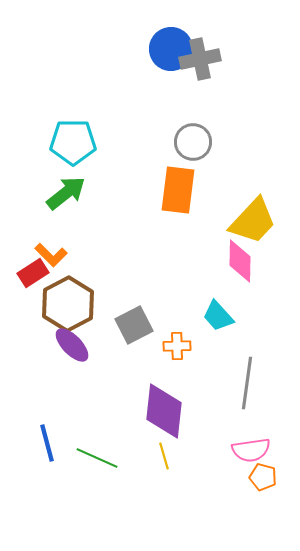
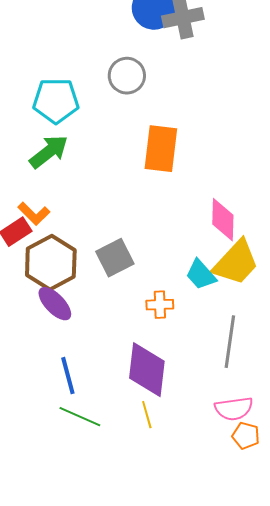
gray circle: (193, 142) -> (127, 76), moved
yellow trapezoid: (253, 221) -> (236, 263), moved
gray square: (134, 325) -> (115, 258), moved
blue line: (47, 443) -> (68, 376), moved

